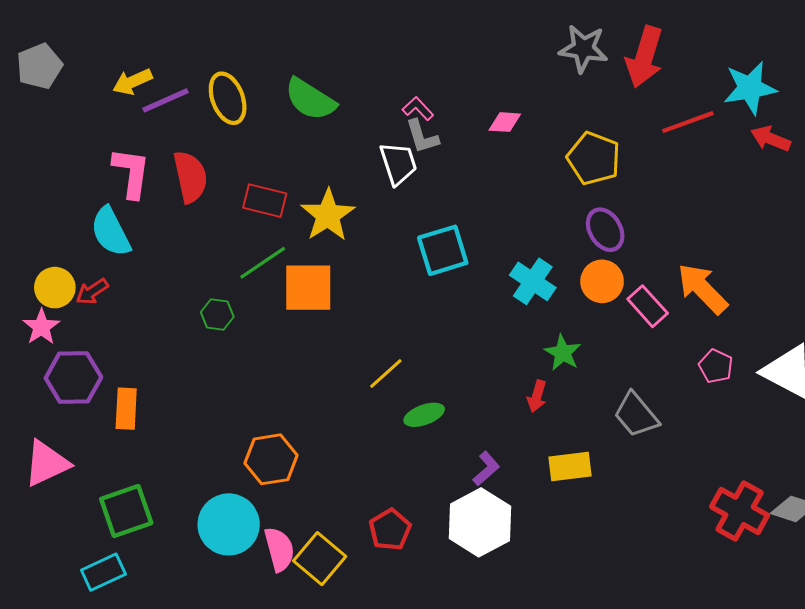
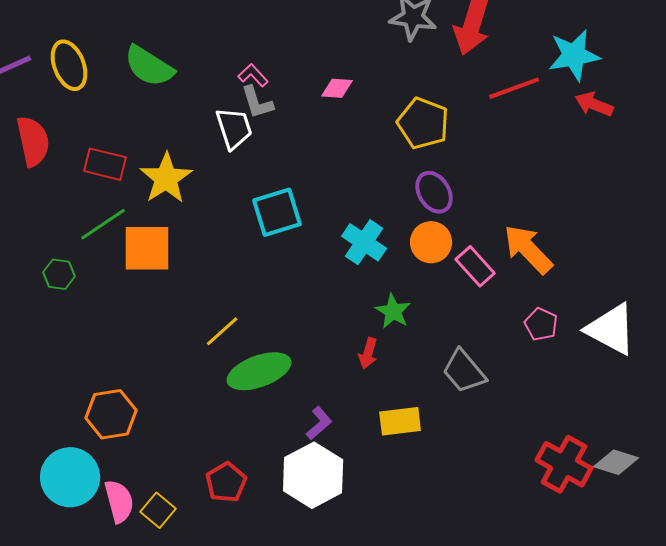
green ellipse: (424, 415) -> (259, 371), size x1.6
yellow square: (320, 559) -> (158, 510), size x0.7

